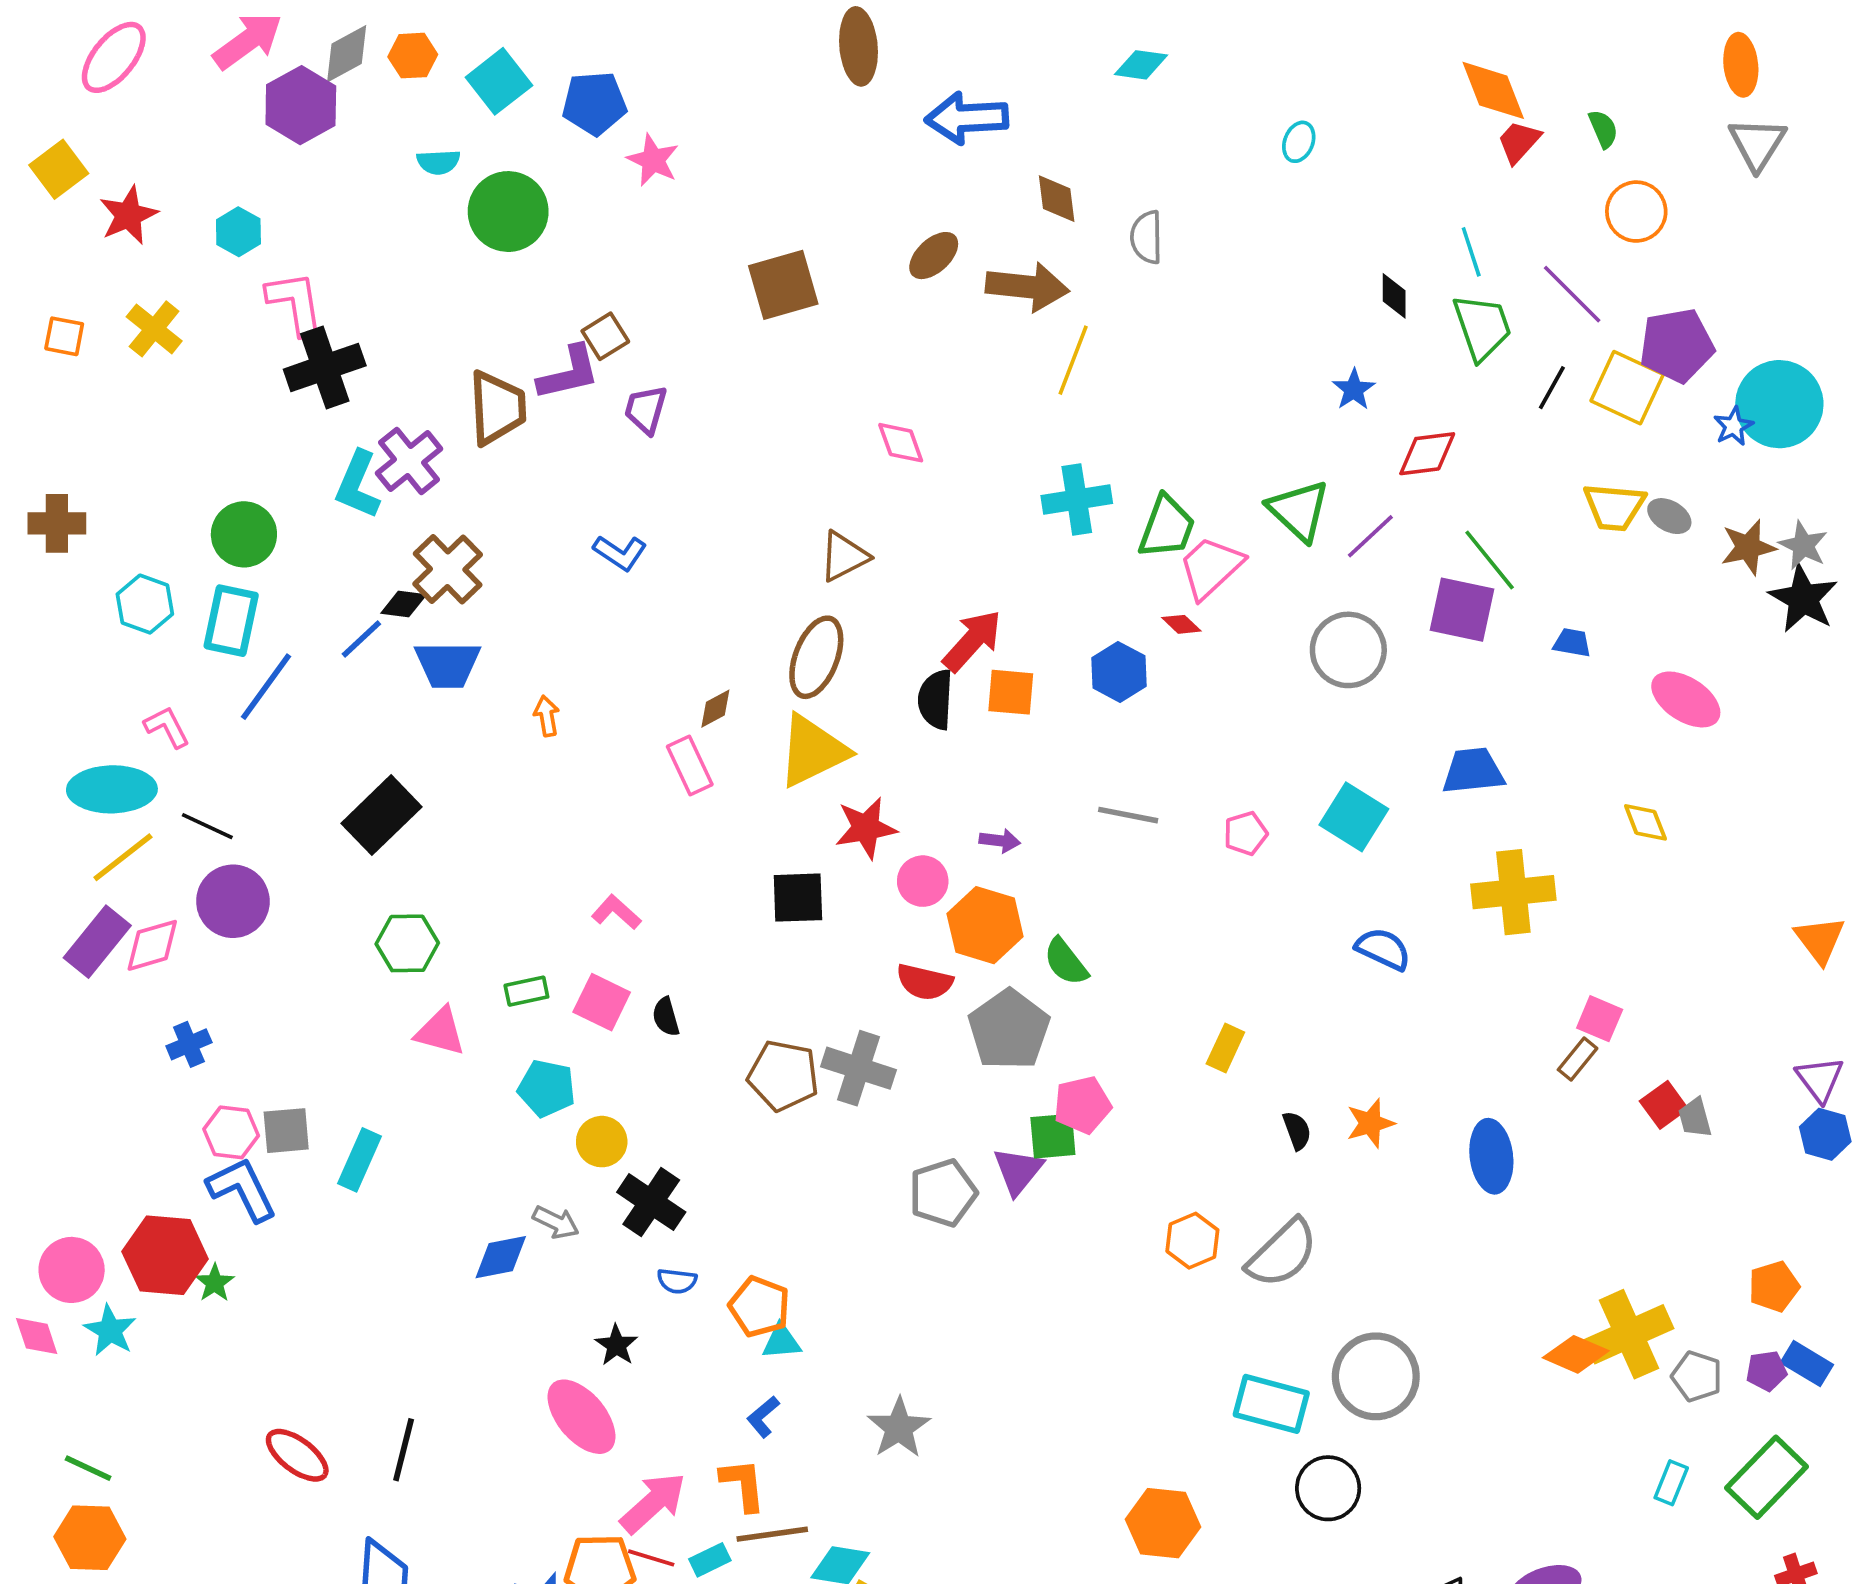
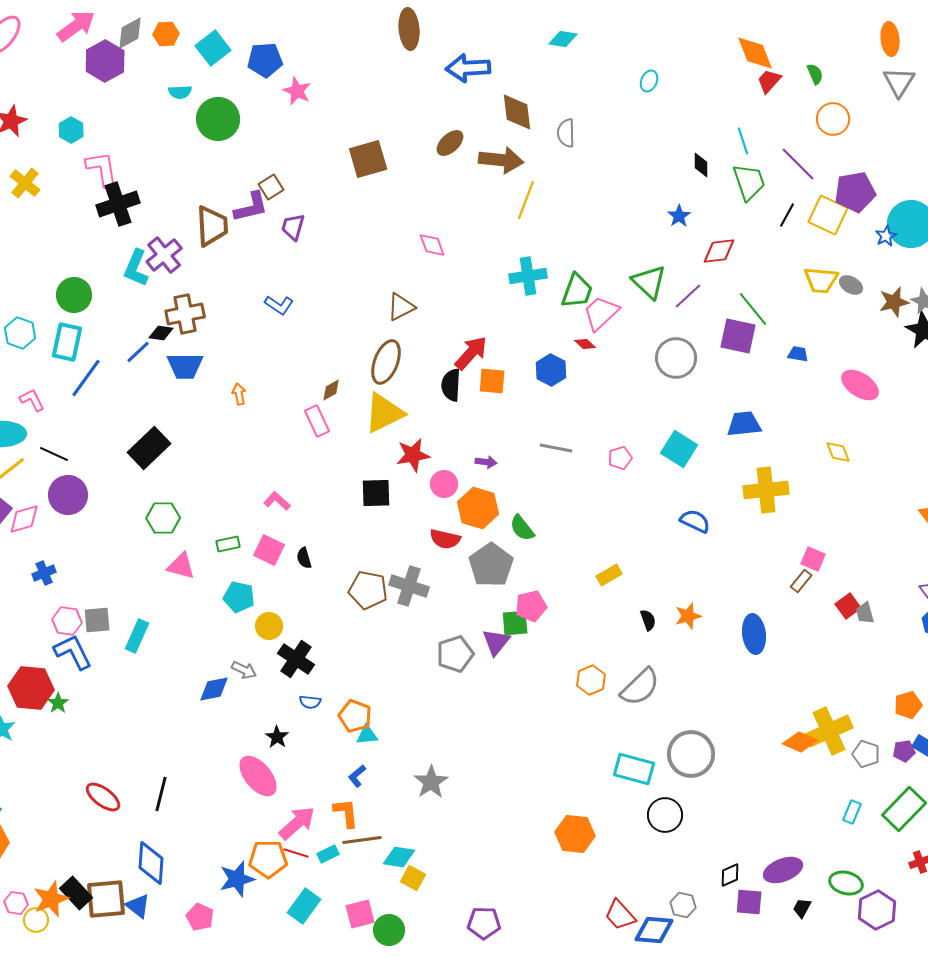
brown diamond: (1057, 199) -> (517, 112), size x1.4
brown cross: (448, 569) -> (185, 314), turned 33
yellow rectangle: (1225, 1048) -> (609, 575), turned 35

